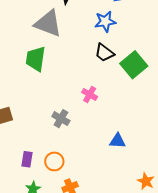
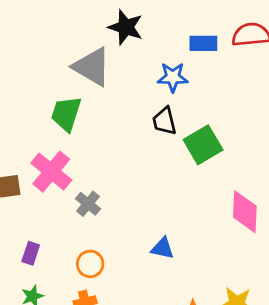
black trapezoid: (104, 53) -> (164, 121), turned 30
pink cross: (90, 94) -> (51, 172), moved, size x1.8
orange circle: (54, 161) -> (90, 264), moved

